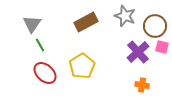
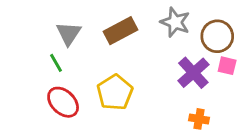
gray triangle: (32, 24) -> (69, 33), moved

